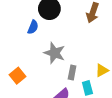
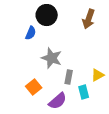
orange square: (17, 76) -> (34, 87), moved

